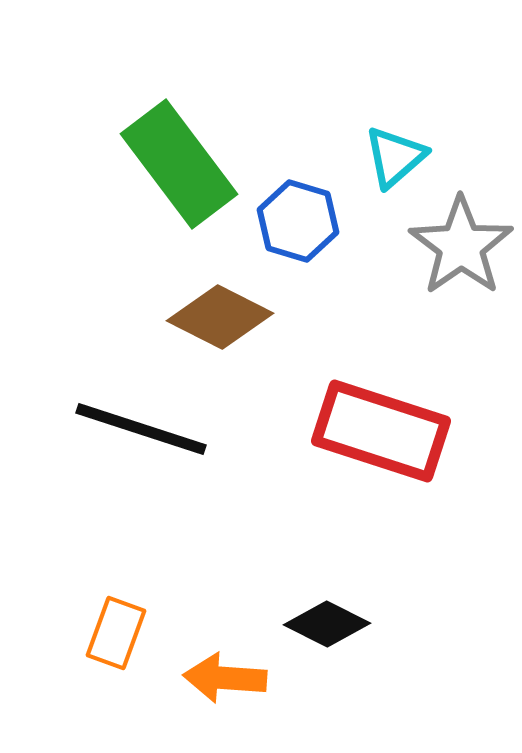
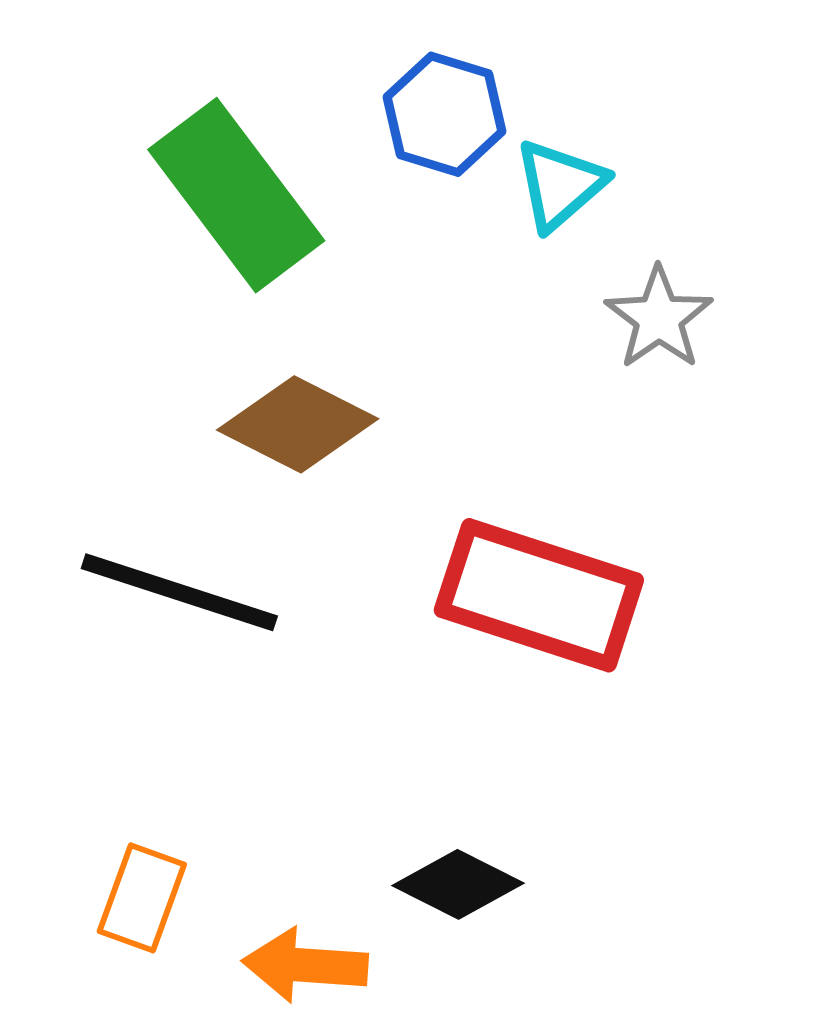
blue hexagon: (298, 221) -> (445, 114), moved
gray star: (461, 246) -> (659, 318), size x0.7

